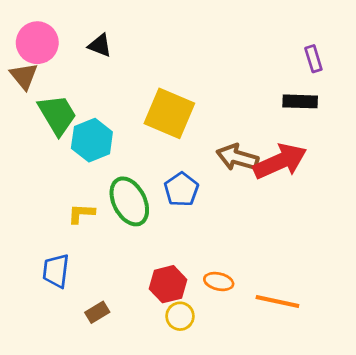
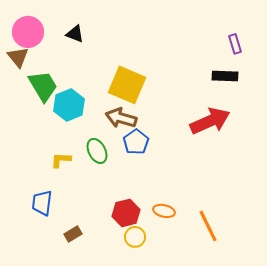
brown arrow: (237, 157) -> (121, 118), moved
green ellipse: (129, 201) -> (97, 151), size x0.7
orange line: (277, 302) -> (208, 226), turned 52

